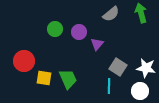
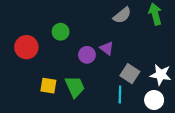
purple circle: (79, 32) -> (87, 55), moved
purple triangle: (97, 44) -> (107, 48), turned -32
red circle: (24, 61) -> (26, 47), moved

